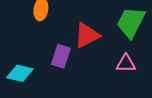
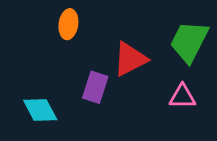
cyan diamond: (20, 73) -> (40, 110), turned 48

